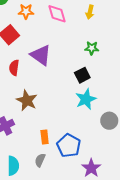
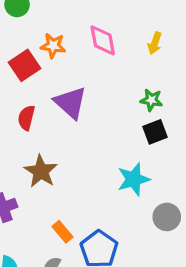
orange star: (26, 11) -> (53, 46), moved
black square: (82, 75) -> (155, 132), moved
orange rectangle: (45, 137) -> (62, 232), turned -40

